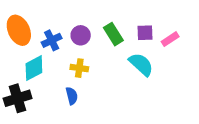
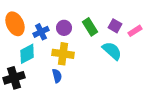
purple square: (145, 33) -> (115, 26), turned 32
yellow cross: (79, 68) -> (63, 54), size x1.5

